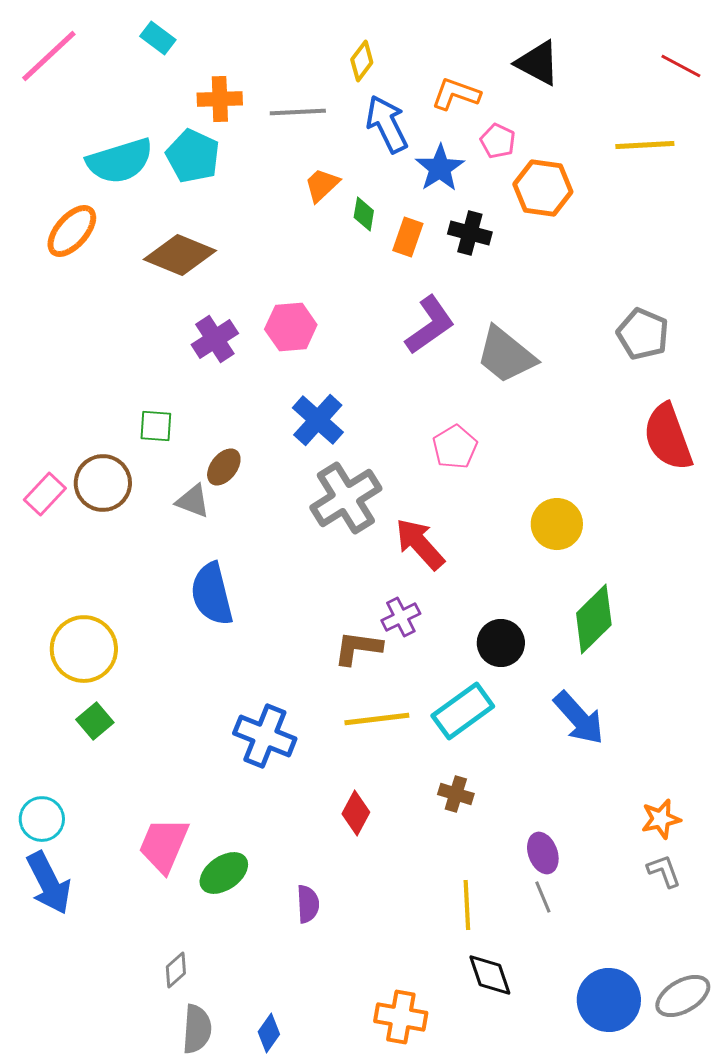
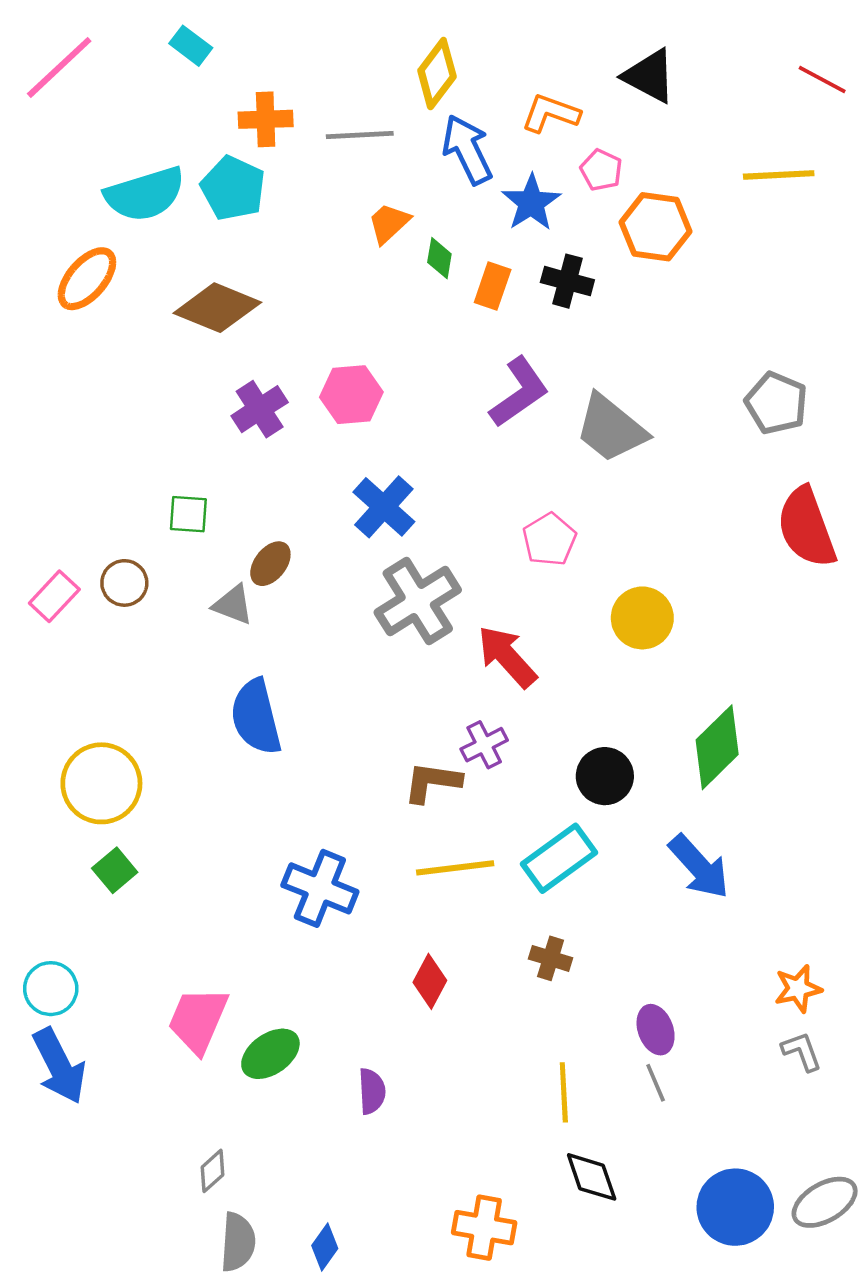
yellow diamond: (362, 61) -> (437, 73), size x1.4
brown circle: (103, 483) -> (124, 583), size x0.7
yellow circle: (557, 524) -> (642, 618), moved

